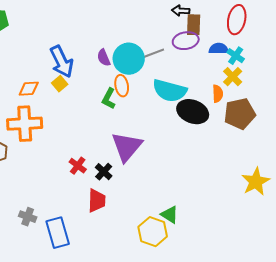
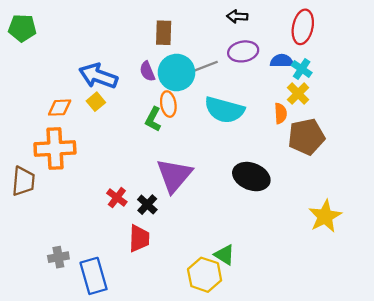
brown rectangle: (194, 25) -> (164, 33), moved
blue arrow: (62, 62) -> (98, 76), turned 136
black ellipse: (193, 112) -> (251, 177), moved
gray cross: (28, 217) -> (58, 257), turned -30

